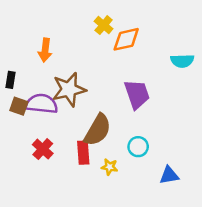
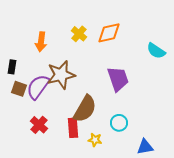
yellow cross: (104, 25) -> (79, 34), moved
cyan semicircle: (182, 61) -> (156, 51), turned 36
purple semicircle: (42, 104) -> (38, 87), turned -60

